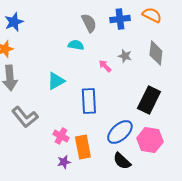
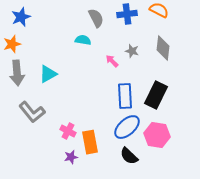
cyan triangle: (56, 81) -> (48, 74), moved
blue rectangle: (89, 101) -> (125, 96), moved

